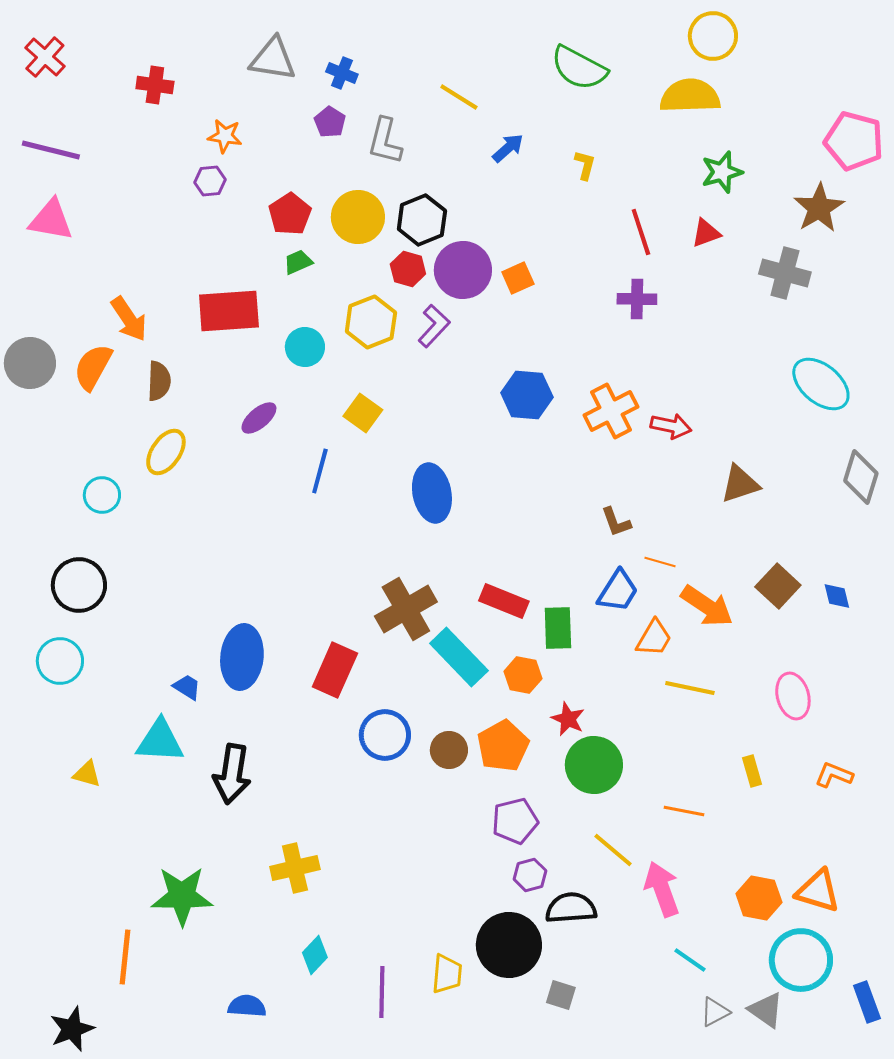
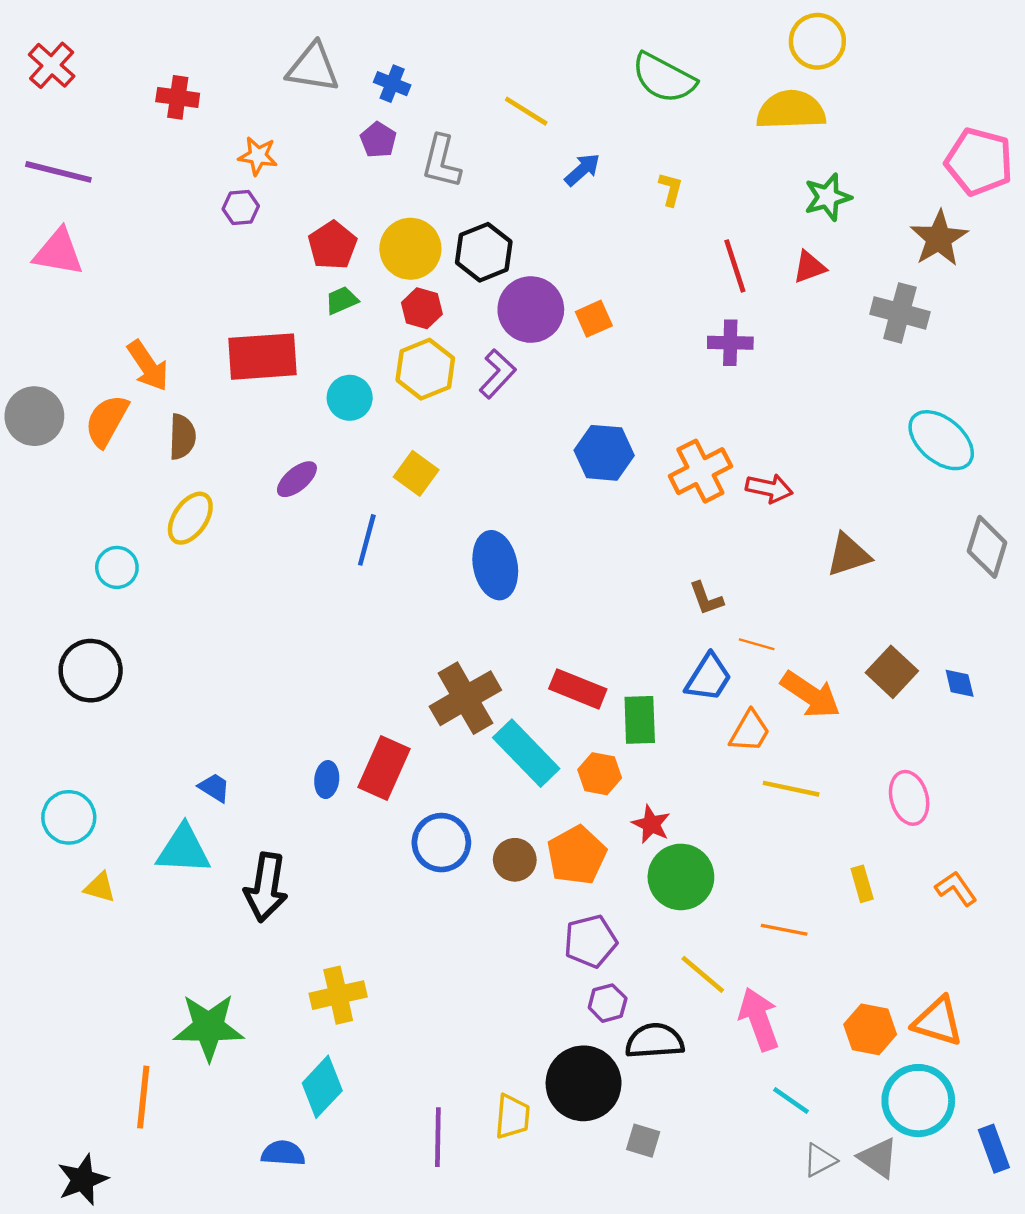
red hexagon: (408, 269) -> (422, 308), moved
blue ellipse: (242, 657) -> (327, 780), moved, size x0.5
cyan circle: (60, 661) -> (69, 817), moved
orange L-shape: (834, 775) -> (956, 888), turned 33
cyan diamond: (315, 955) -> (322, 1087), moved, size x1.4

